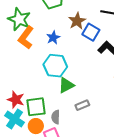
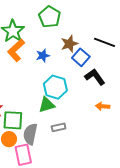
cyan hexagon: (55, 66) -> (55, 87), moved
gray semicircle: (56, 117) -> (30, 134), size x1.5

